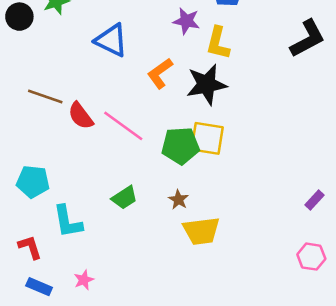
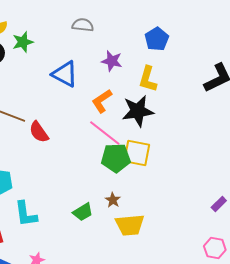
purple star: (186, 21) -> (112, 61), moved
pink line: (123, 126) -> (105, 133), moved
green trapezoid: (125, 198) -> (83, 212), moved

